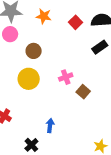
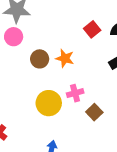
orange star: (44, 16) -> (65, 58), moved
yellow circle: (29, 79) -> (49, 103), moved

